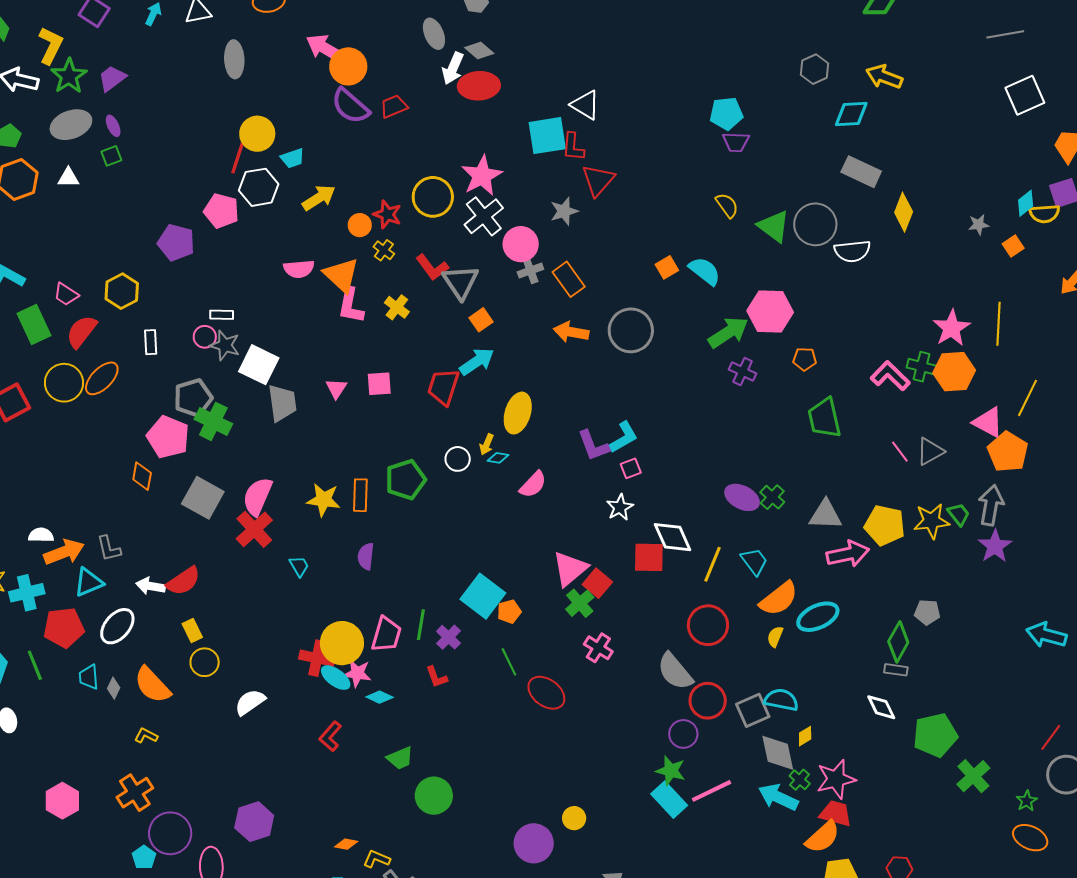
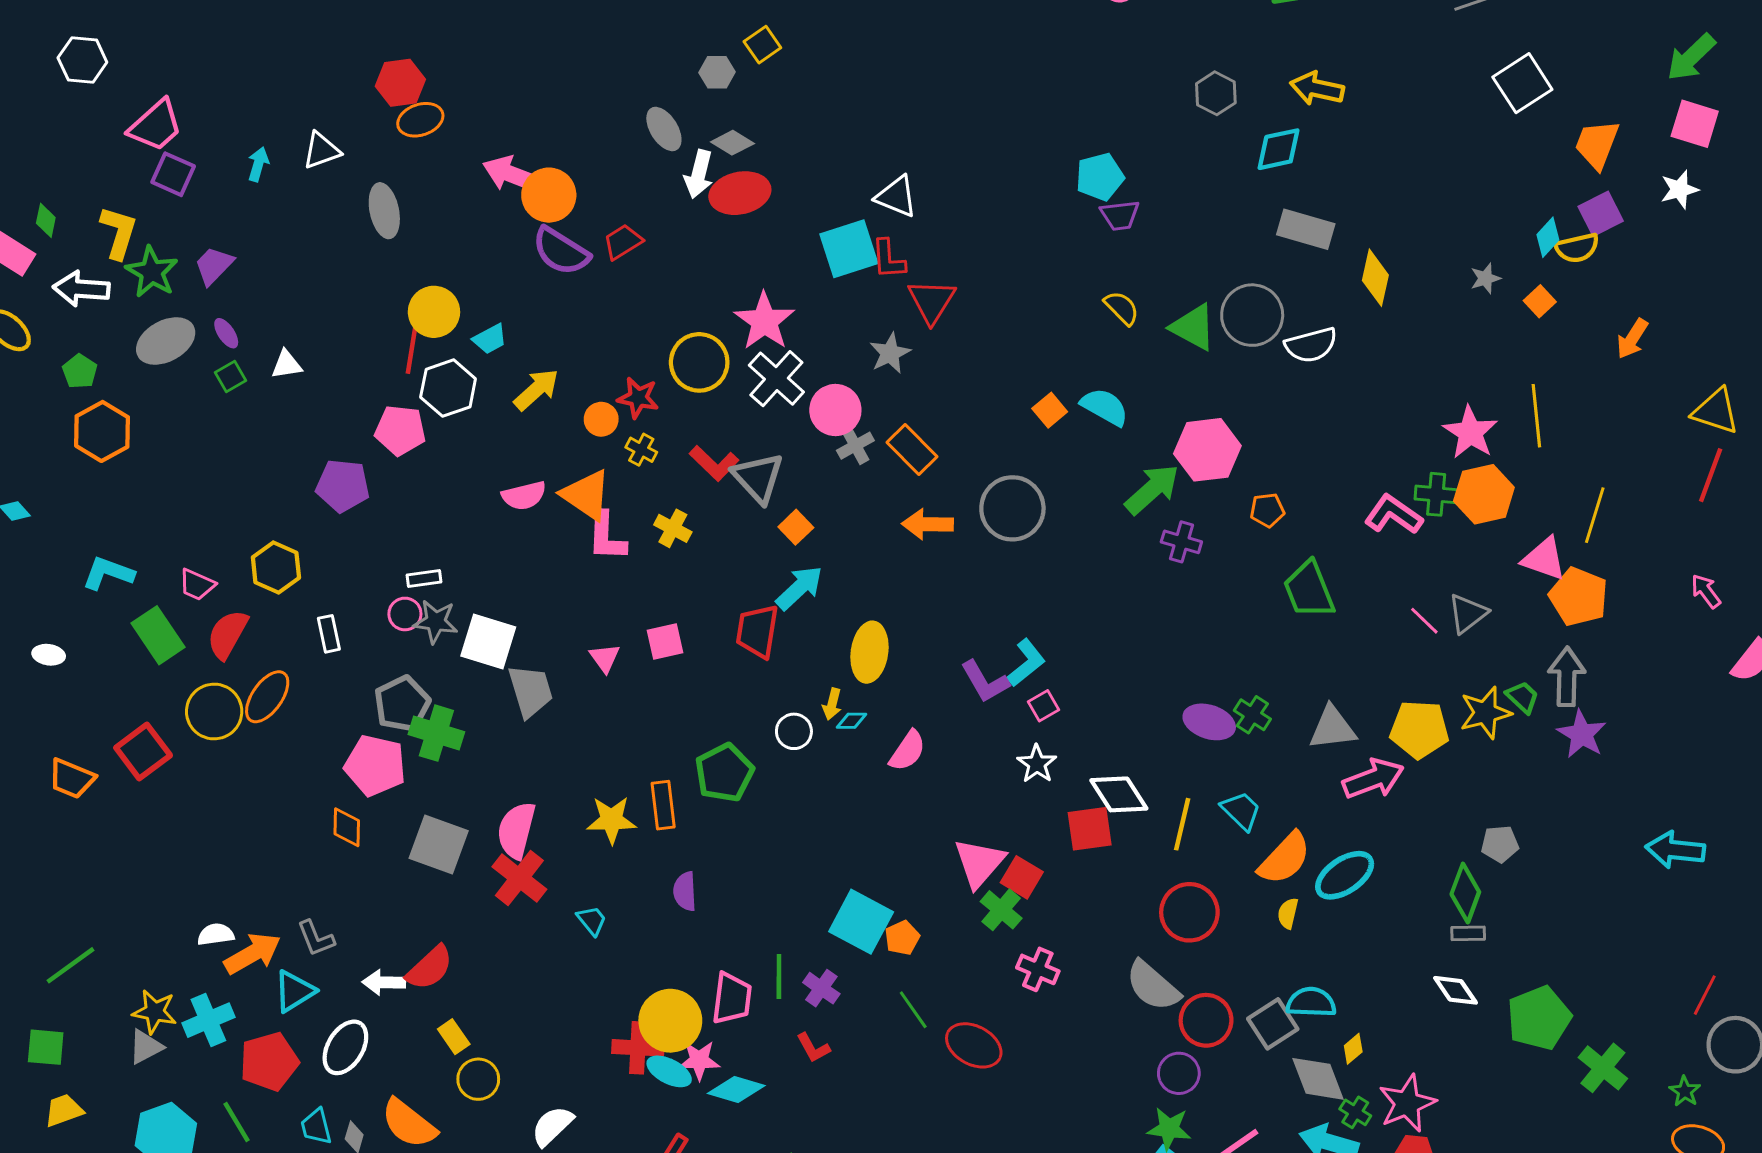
white triangle: (68, 178) -> (287, 364), moved
cyan diamond: (380, 697) -> (736, 1089), size x1.4

